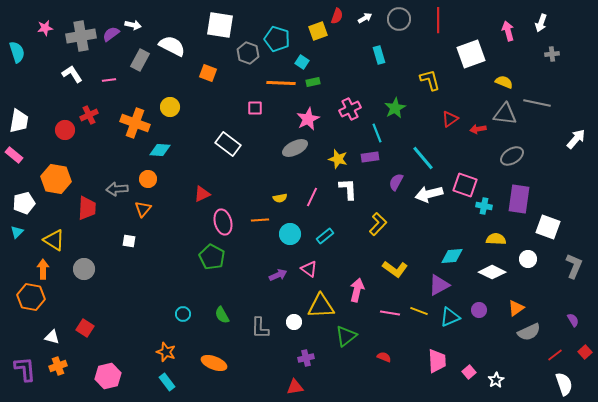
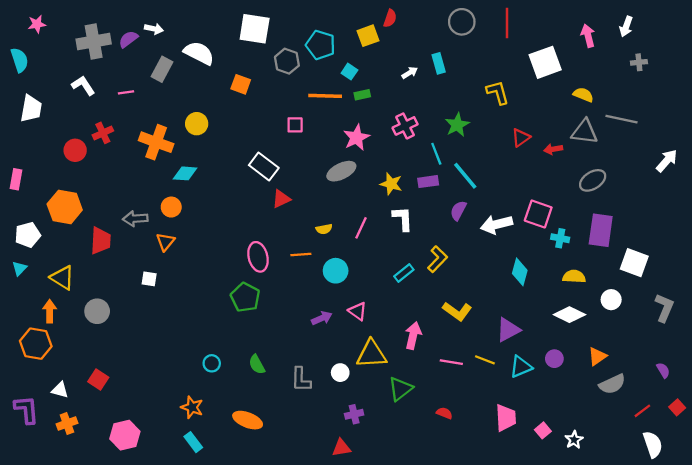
white arrow: (365, 18) -> (410, 73), moved
pink star: (45, 28) -> (37, 24), moved
white trapezoid: (19, 121) -> (31, 109), moved
pink rectangle: (14, 155) -> (16, 179), turned 60
cyan line: (423, 158) -> (465, 176), moved
red triangle: (202, 194) -> (281, 199), moved
cyan rectangle: (325, 236) -> (404, 273), moved
cyan diamond: (452, 256) -> (520, 272), moved, turned -70
purple L-shape: (25, 369) -> (26, 410), moved

